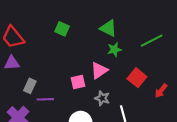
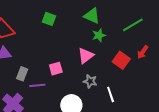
pink square: (78, 82) -> (56, 69), moved
red arrow: (161, 91) -> (143, 52), moved

